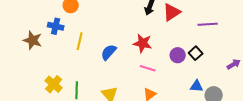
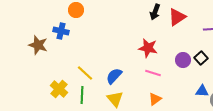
yellow line: (80, 41) -> (85, 73), moved, turned -60
blue semicircle: (109, 52) -> (114, 76), moved

